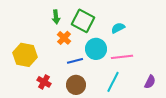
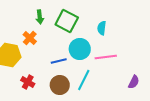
cyan semicircle: (118, 28) -> (102, 28), turned -56
orange cross: (64, 38) -> (30, 38), moved
cyan line: (113, 82) -> (84, 80), moved

